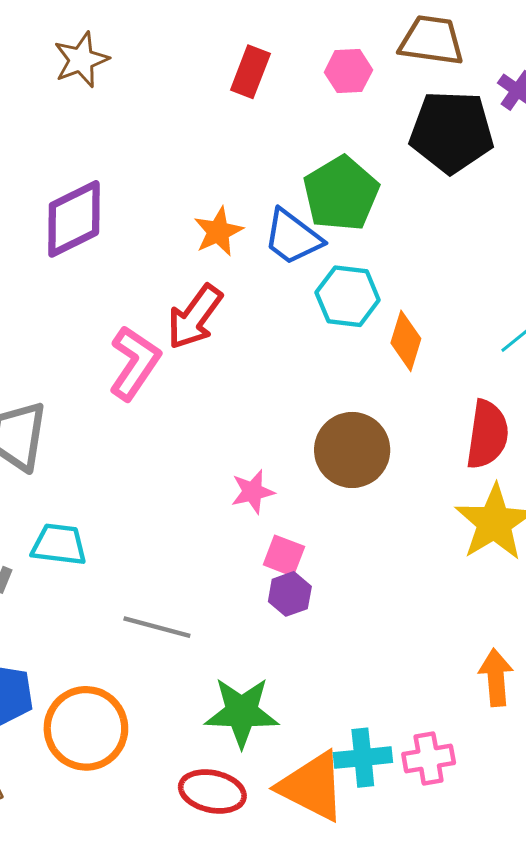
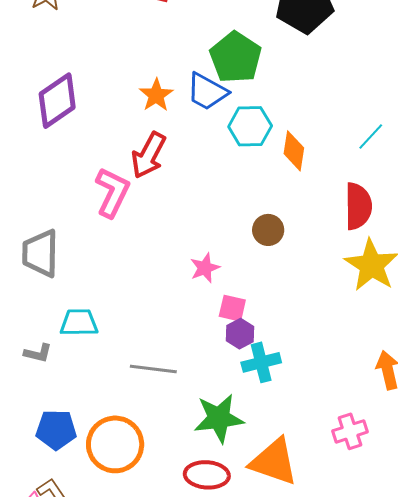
brown circle: (352, 450) -> (268, 230), size x0.6
cyan cross: (363, 758) -> (261, 362), moved

